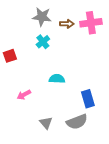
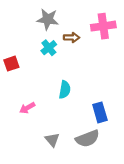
brown arrow: (67, 24) -> (72, 37), moved
cyan semicircle: (57, 79) -> (65, 90), turned 98

